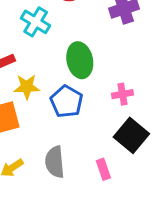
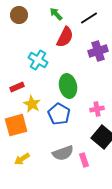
yellow star: (27, 87) -> (32, 104), turned 30
gray semicircle: (55, 162) -> (63, 153), moved, turned -105

